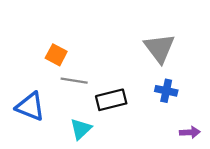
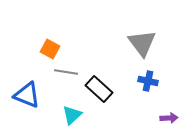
black rectangle: (111, 100) -> (99, 89), turned 56

